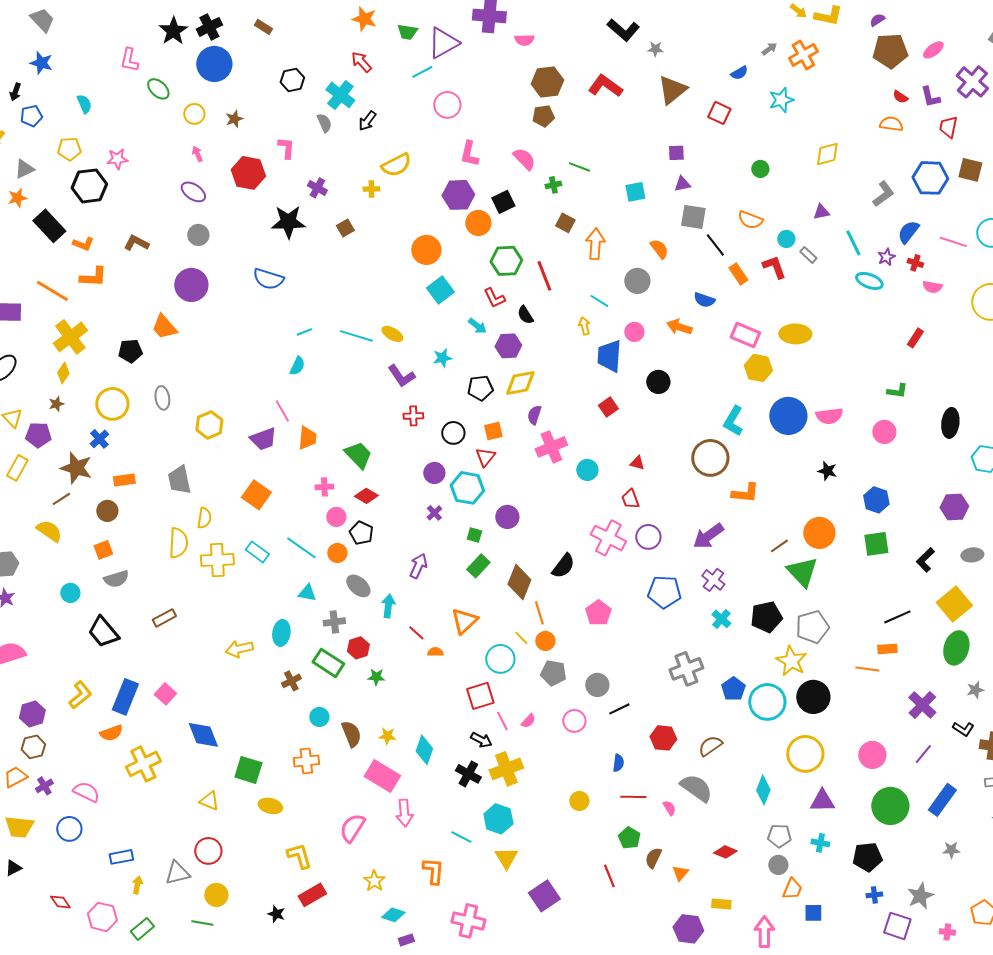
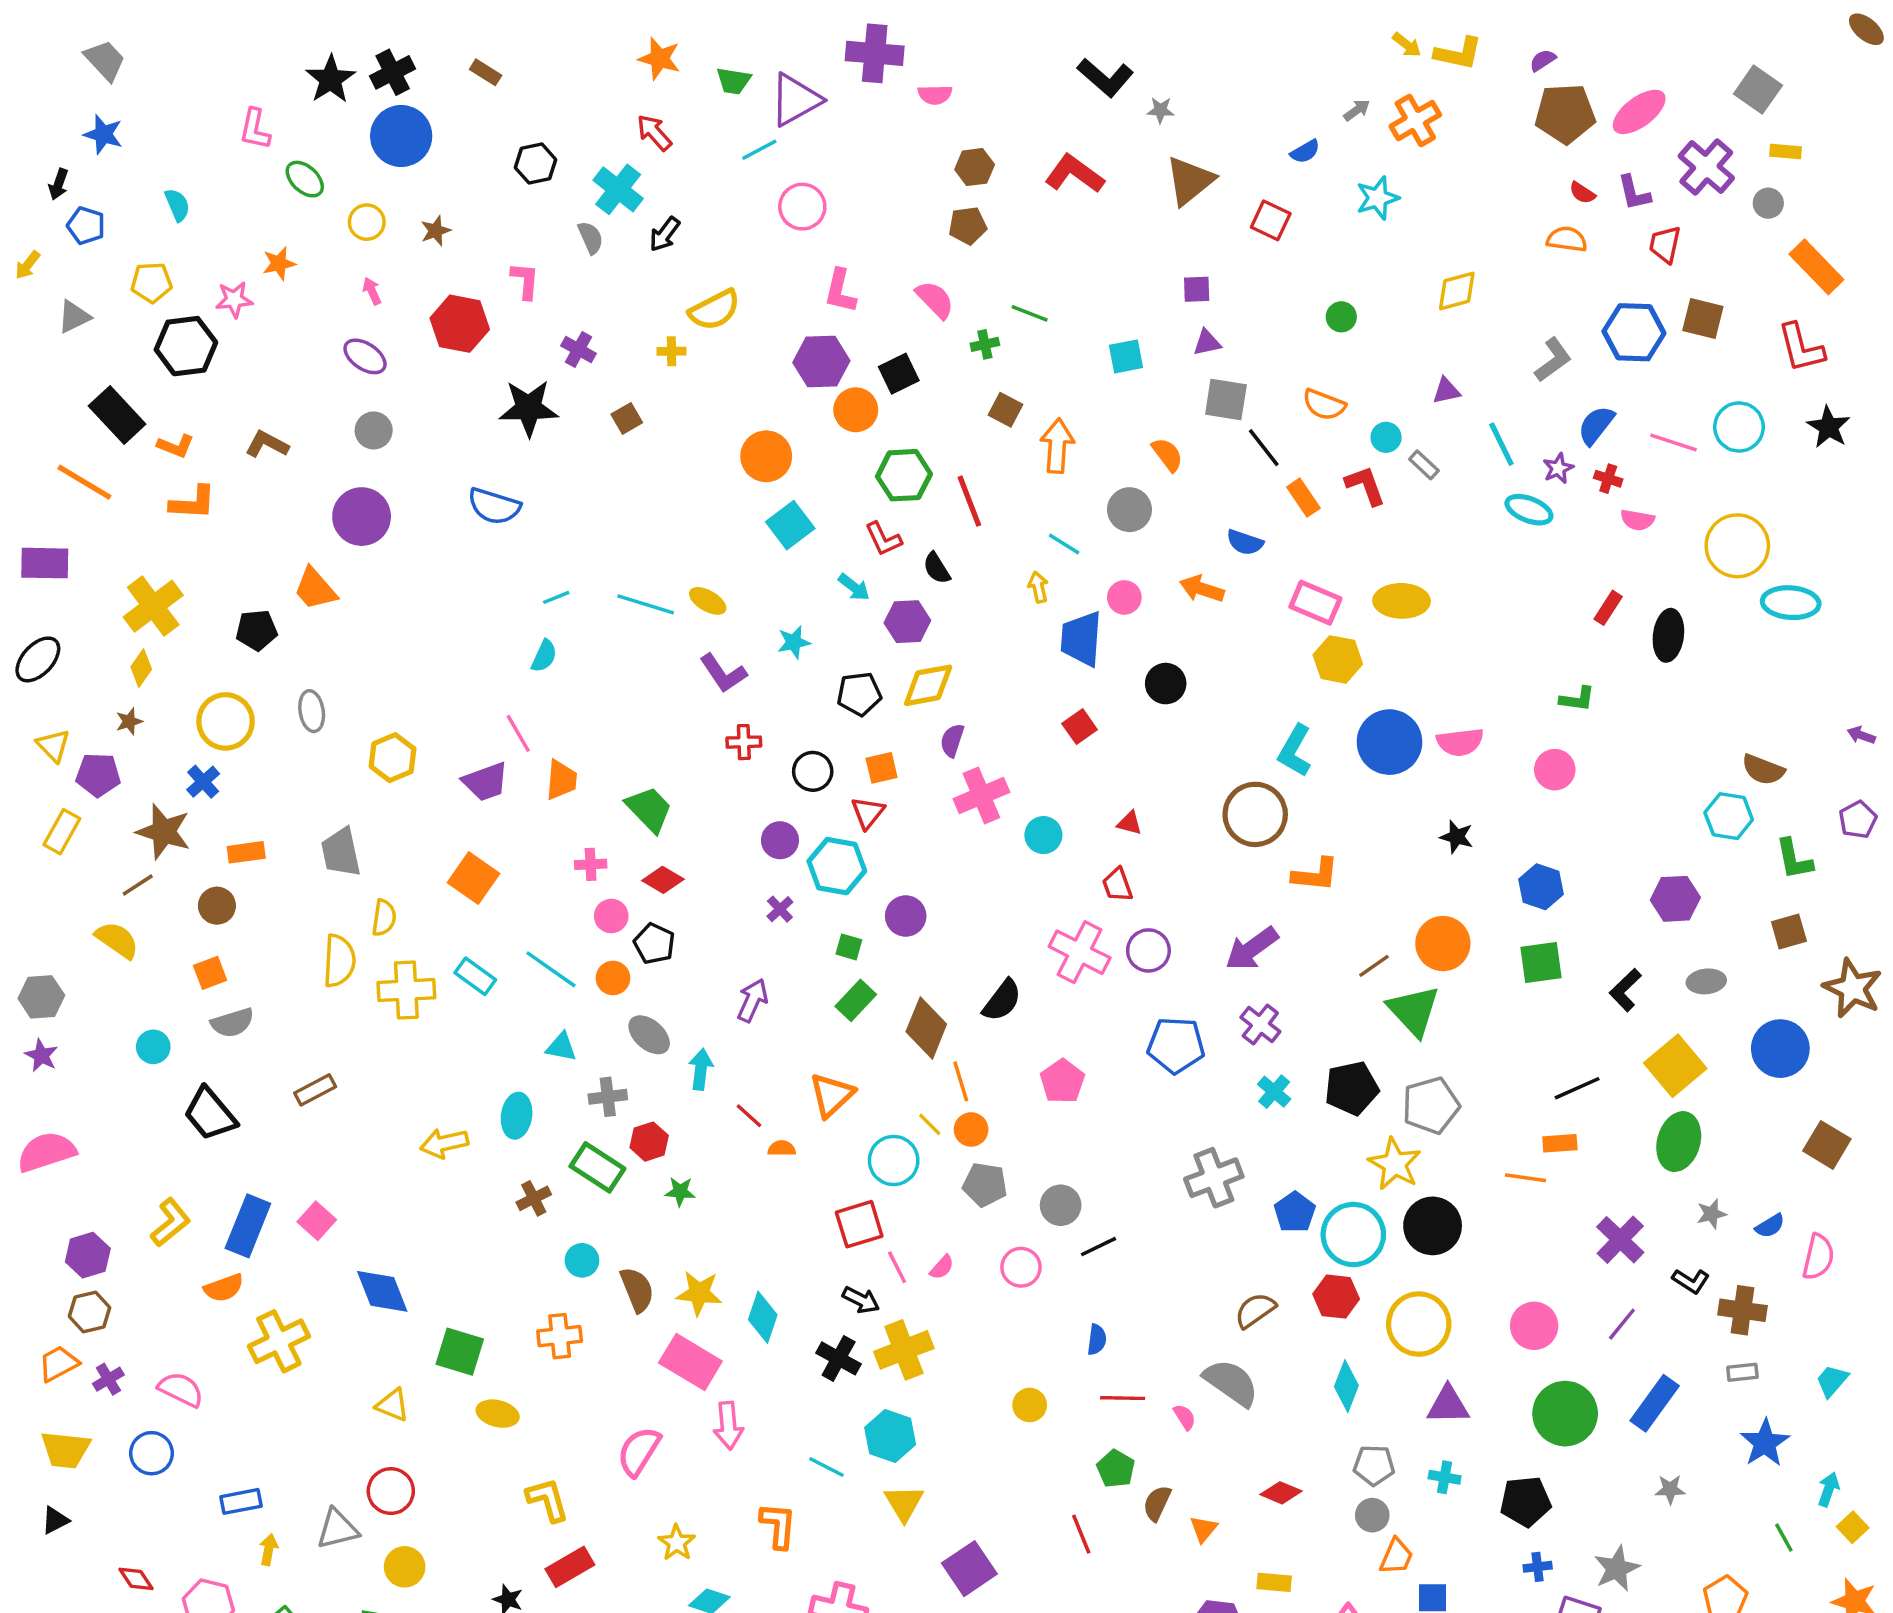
pink ellipse: (933, 50) -> (1639, 112), size x1.5
brown hexagon: (547, 82) -> (975, 167), size x0.7
blue pentagon: (31, 116) -> (86, 226), turned 30
orange star: (17, 198) -> (279, 263), moved
orange line: (52, 291) -> (84, 482), moved
black ellipse: (950, 423) -> (1668, 635), moved
yellow star: (387, 736) -> (699, 1293), size x1.5
red hexagon: (663, 738) -> (1336, 1297), moved

